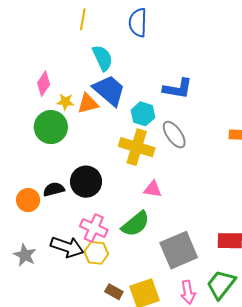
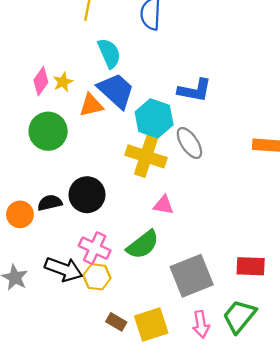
yellow star: (65, 102) -> (63, 82), moved, turned -30
cyan hexagon: (143, 114) -> (154, 118), size x1.4

